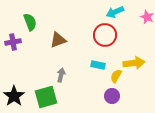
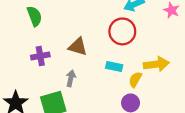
brown triangle: (58, 40) -> (78, 47), moved, turned 36
purple cross: (13, 42) -> (40, 56), moved

